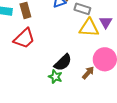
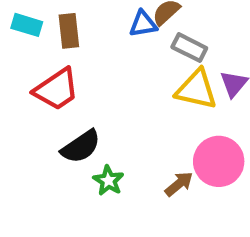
black semicircle: (63, 62) -> (81, 147), moved

